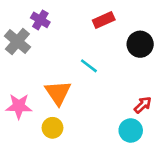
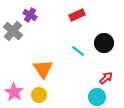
black circle: (140, 44) -> (104, 43), moved
cyan line: (89, 66) -> (78, 51), moved
pink star: (19, 106) -> (14, 92), moved, turned 30

